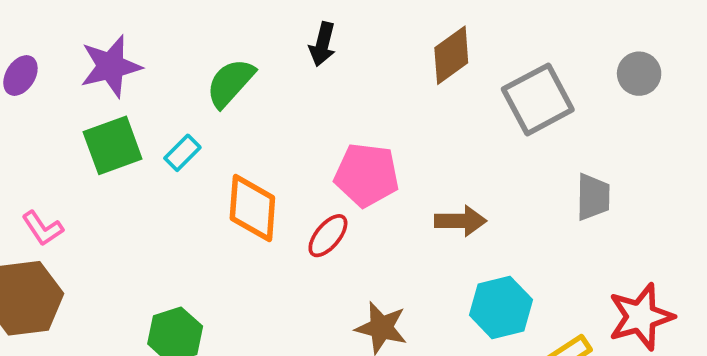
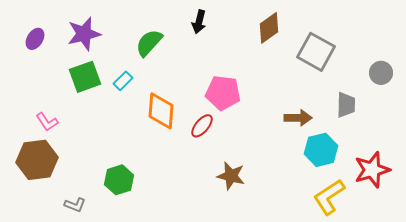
gray circle: (639, 74) -> (381, 73), moved
gray square: (538, 99) -> (316, 52), turned -33
brown arrow: (460, 221) -> (298, 118), moved
cyan hexagon: (501, 307) -> (321, 150), moved

